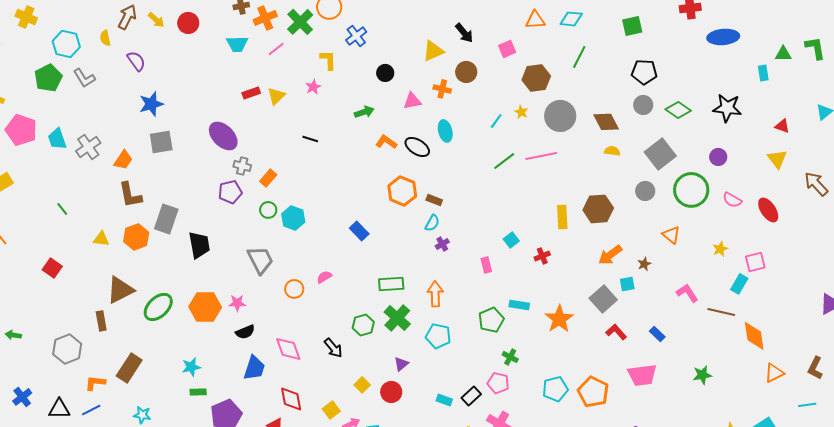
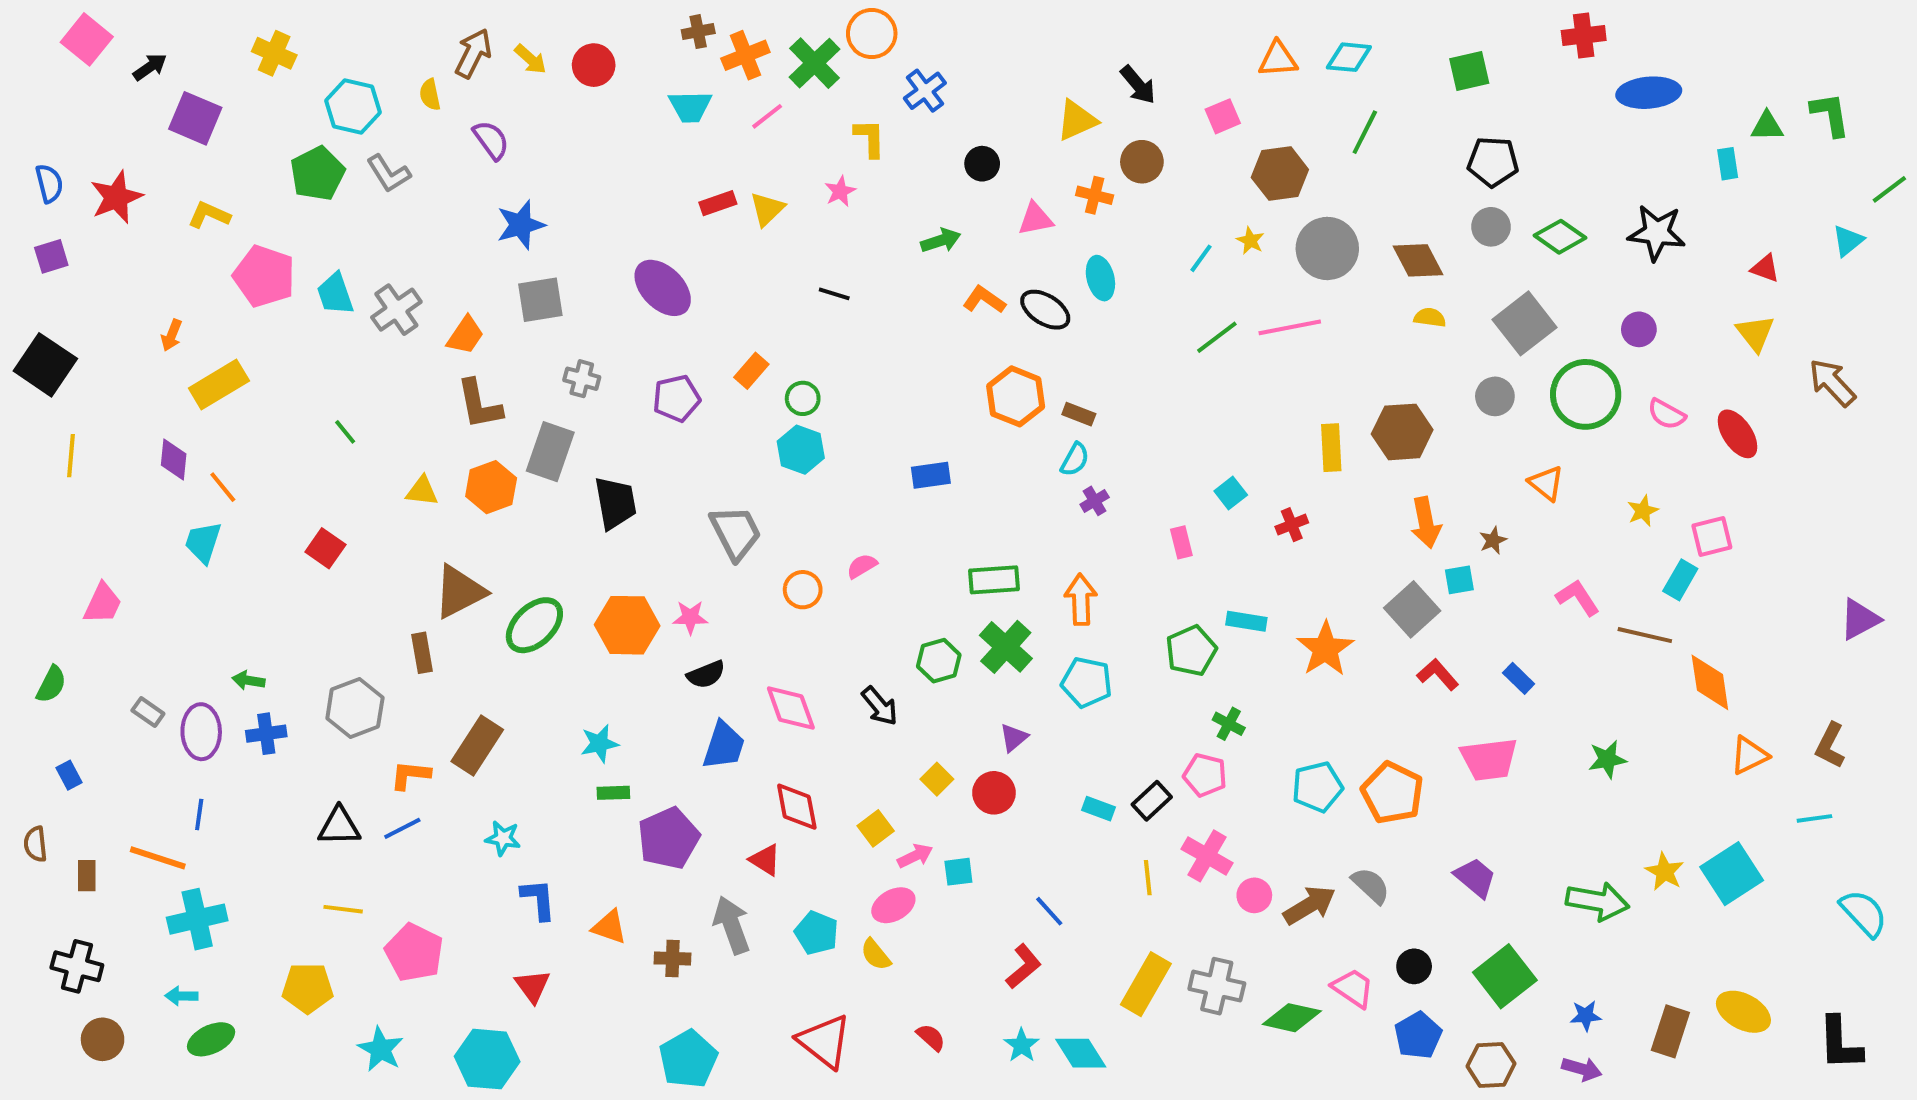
gray cross: (242, 166) -> (582, 379), moved
green circle: (268, 210) -> (803, 398), moved
blue rectangle: (359, 231) -> (931, 475), turned -54
orange arrow: (610, 255) -> (1426, 523), turned -65
blue cross: (22, 397) -> (266, 734), moved, turned 30

